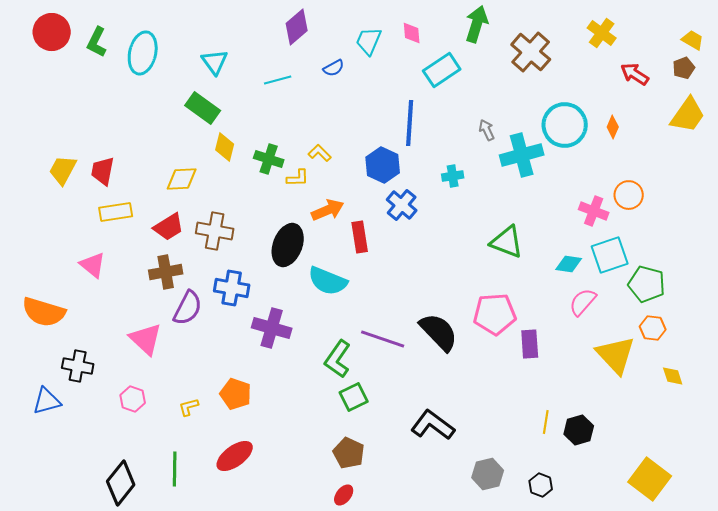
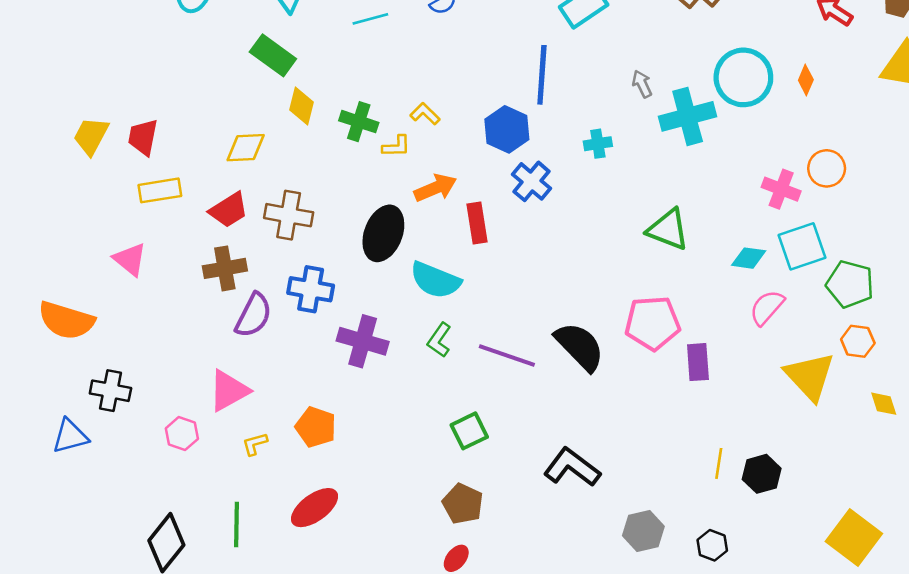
pink triangle: (146, 339) -> (229, 391), moved, turned 48
green L-shape: (338, 359) -> (439, 340), moved, size x0.7

